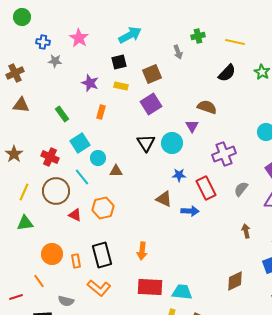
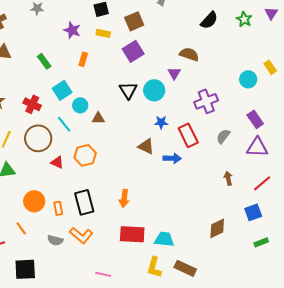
gray semicircle: (66, 301) -> (55, 240), moved

